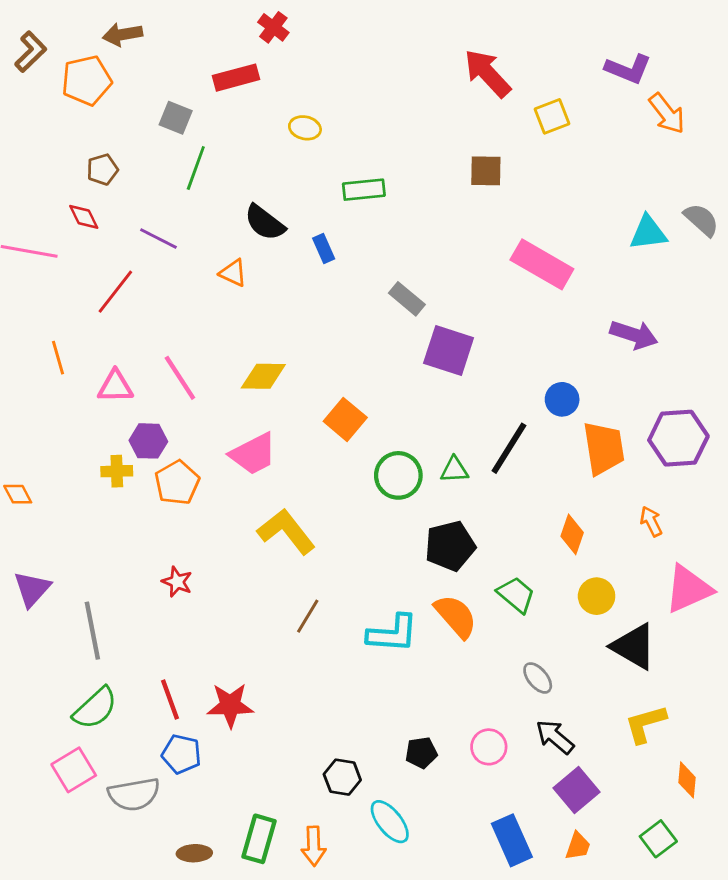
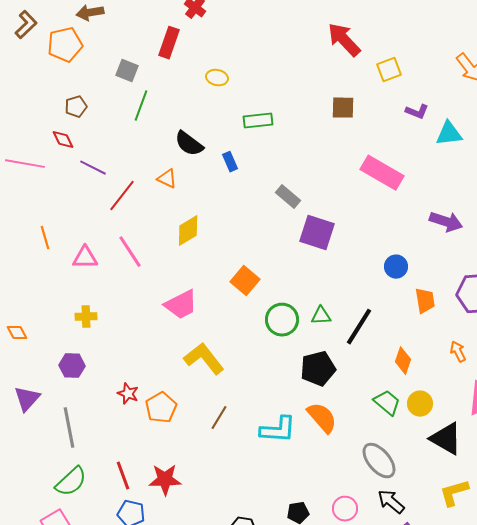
purple L-shape: (628, 69) -> (417, 112), moved, size x0.7
red rectangle: (236, 78) -> (169, 43), turned -56
cyan triangle: (648, 233) -> (449, 134), moved
purple line: (158, 238) -> (93, 168), moved
red line: (115, 292) -> (122, 196), moved
yellow diamond: (263, 376) -> (188, 231), moved, turned -32
purple hexagon: (148, 441) -> (72, 366), moved
black line: (509, 448) -> (359, 327), moved
orange trapezoid: (604, 448) -> (425, 301), size x0.7
orange pentagon: (177, 483) -> (161, 408), moved
green trapezoid: (516, 595) -> (387, 403), moved
gray ellipse: (538, 678) -> (379, 461), size x1.6

